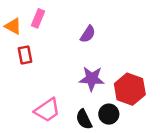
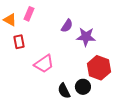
purple star: (92, 79) -> (86, 37), moved
pink trapezoid: (47, 110) -> (44, 64), moved

